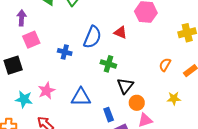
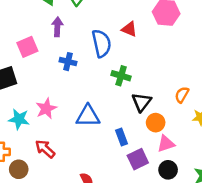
purple arrow: (21, 18) -> (57, 27), moved
red triangle: (120, 32) -> (129, 29), moved
blue semicircle: (92, 37) -> (101, 43), turned -35
orange semicircle: (165, 65) -> (182, 95), moved

